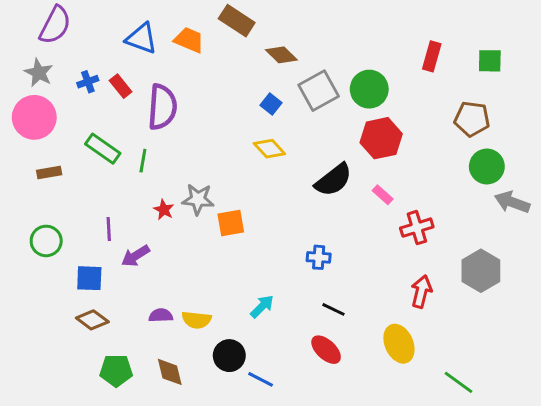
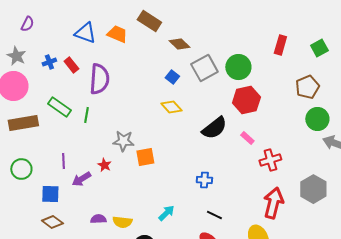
purple semicircle: (55, 25) -> (27, 24), size x0.6
green square: (490, 61) -> (319, 48), turned -30
brown pentagon: (472, 119) -> (307, 87), turned -30
brown rectangle: (49, 172) -> (23, 123), size x1.8
red star: (164, 210) -> (104, 165), moved
red arrow: (421, 292) -> (273, 203), size x1.4

